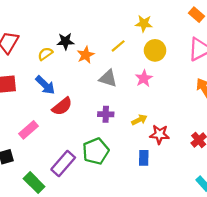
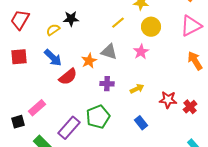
orange star: (86, 55) -> (89, 61), moved
pink rectangle: (28, 130) -> (37, 108), moved
red star: (160, 134) -> (168, 100), moved
blue rectangle: (144, 158) -> (141, 123), turned -40

